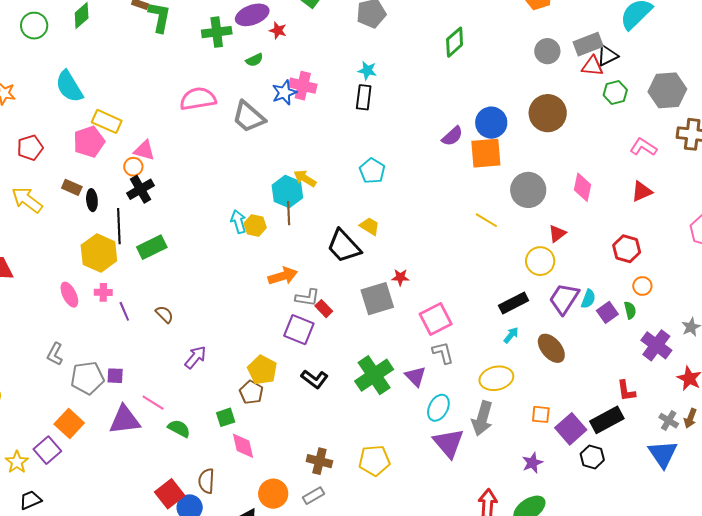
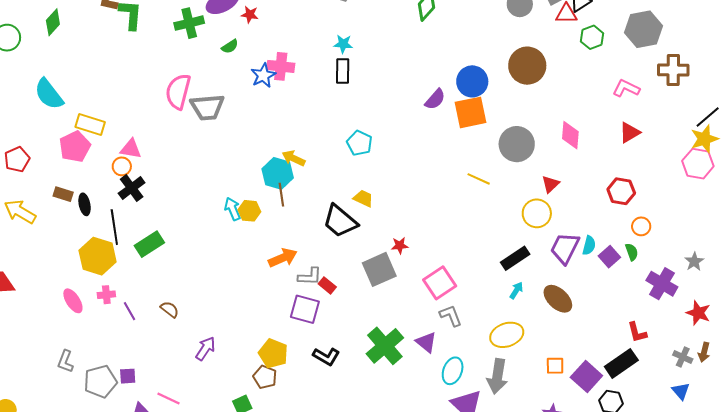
pink semicircle: (198, 99) -> (178, 92), turned -60
gray trapezoid: (249, 117) -> (207, 107), moved, turned -39
blue triangle: (663, 454) -> (681, 391), size x0.6

